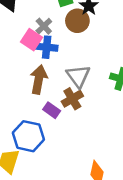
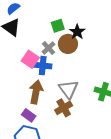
gray cross: (44, 26) -> (48, 48), moved
purple rectangle: (52, 110) -> (29, 115), moved

